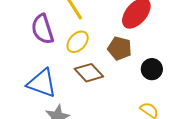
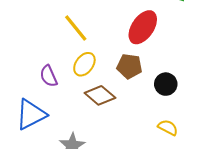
purple semicircle: (42, 29) -> (49, 76), moved, size x0.7
blue triangle: (42, 83) -> (31, 114), moved, turned -40

